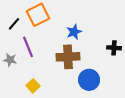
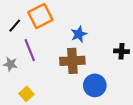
yellow square: (33, 86) -> (26, 94), moved

